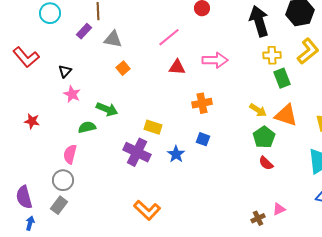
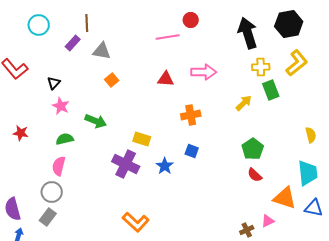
pink line: (169, 37) -> (168, 37), moved, turned 30
yellow arrow: (258, 110) -> (244, 103), moved, turned -78
orange triangle: (286, 115) -> (285, 198), moved
green semicircle: (87, 127) -> (65, 139), moved

